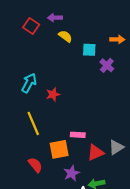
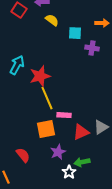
purple cross: (107, 65) -> (92, 48), turned -32
red star: (53, 94) -> (40, 76), size x1.5
yellow line: (33, 123) -> (47, 98), moved
red semicircle: (35, 165) -> (23, 155), moved

